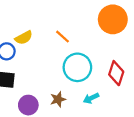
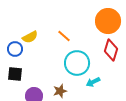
red diamond: (116, 73) -> (111, 50), moved
cyan arrow: (91, 98) -> (93, 82), moved

